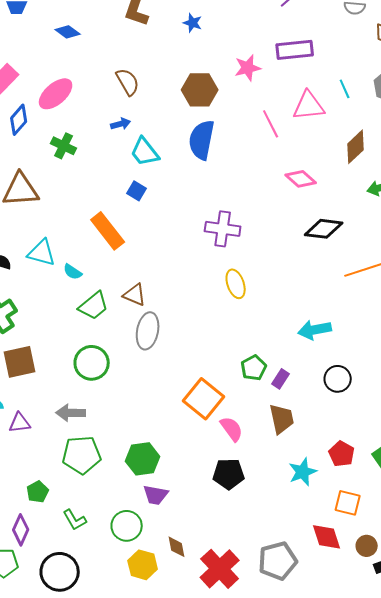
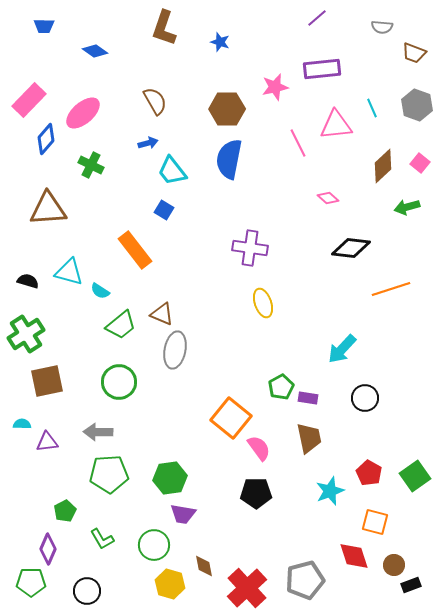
pink diamond: (301, 179) -> (328, 198), size x0.7
cyan arrow: (315, 330) -> (342, 349), turned -36
purple rectangle: (281, 379) -> (308, 398), turned 66
black circle: (60, 572) -> (87, 591), size x0.7

